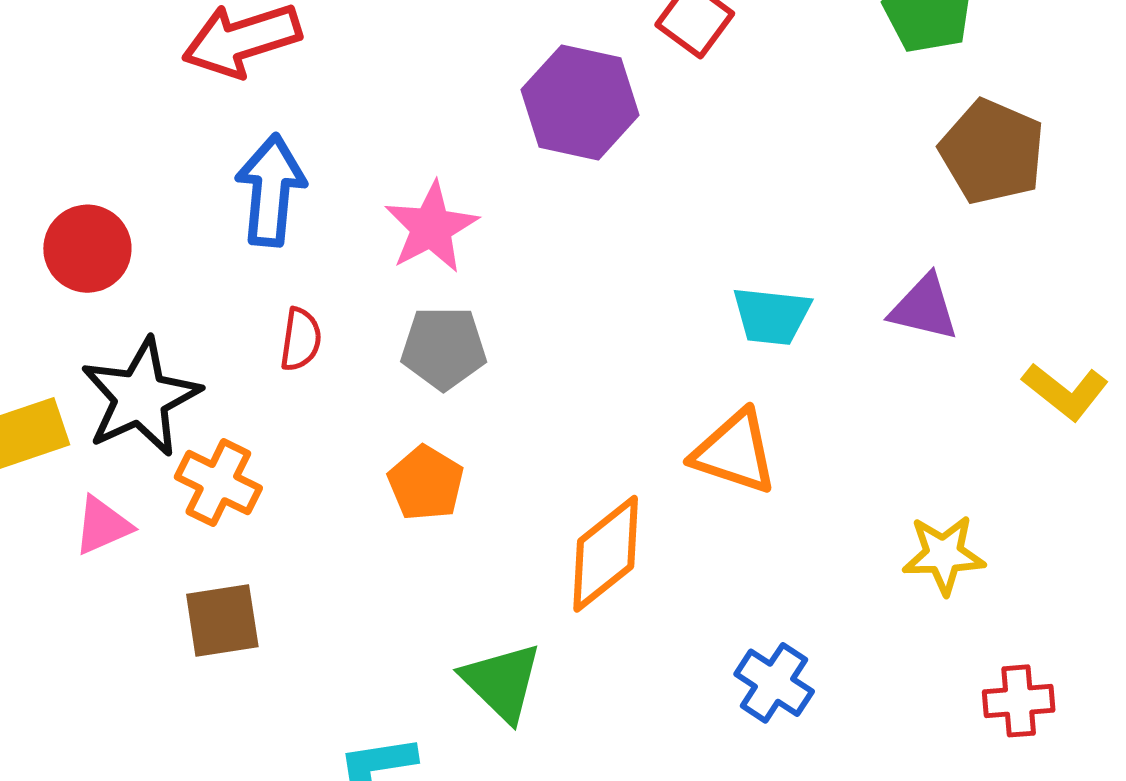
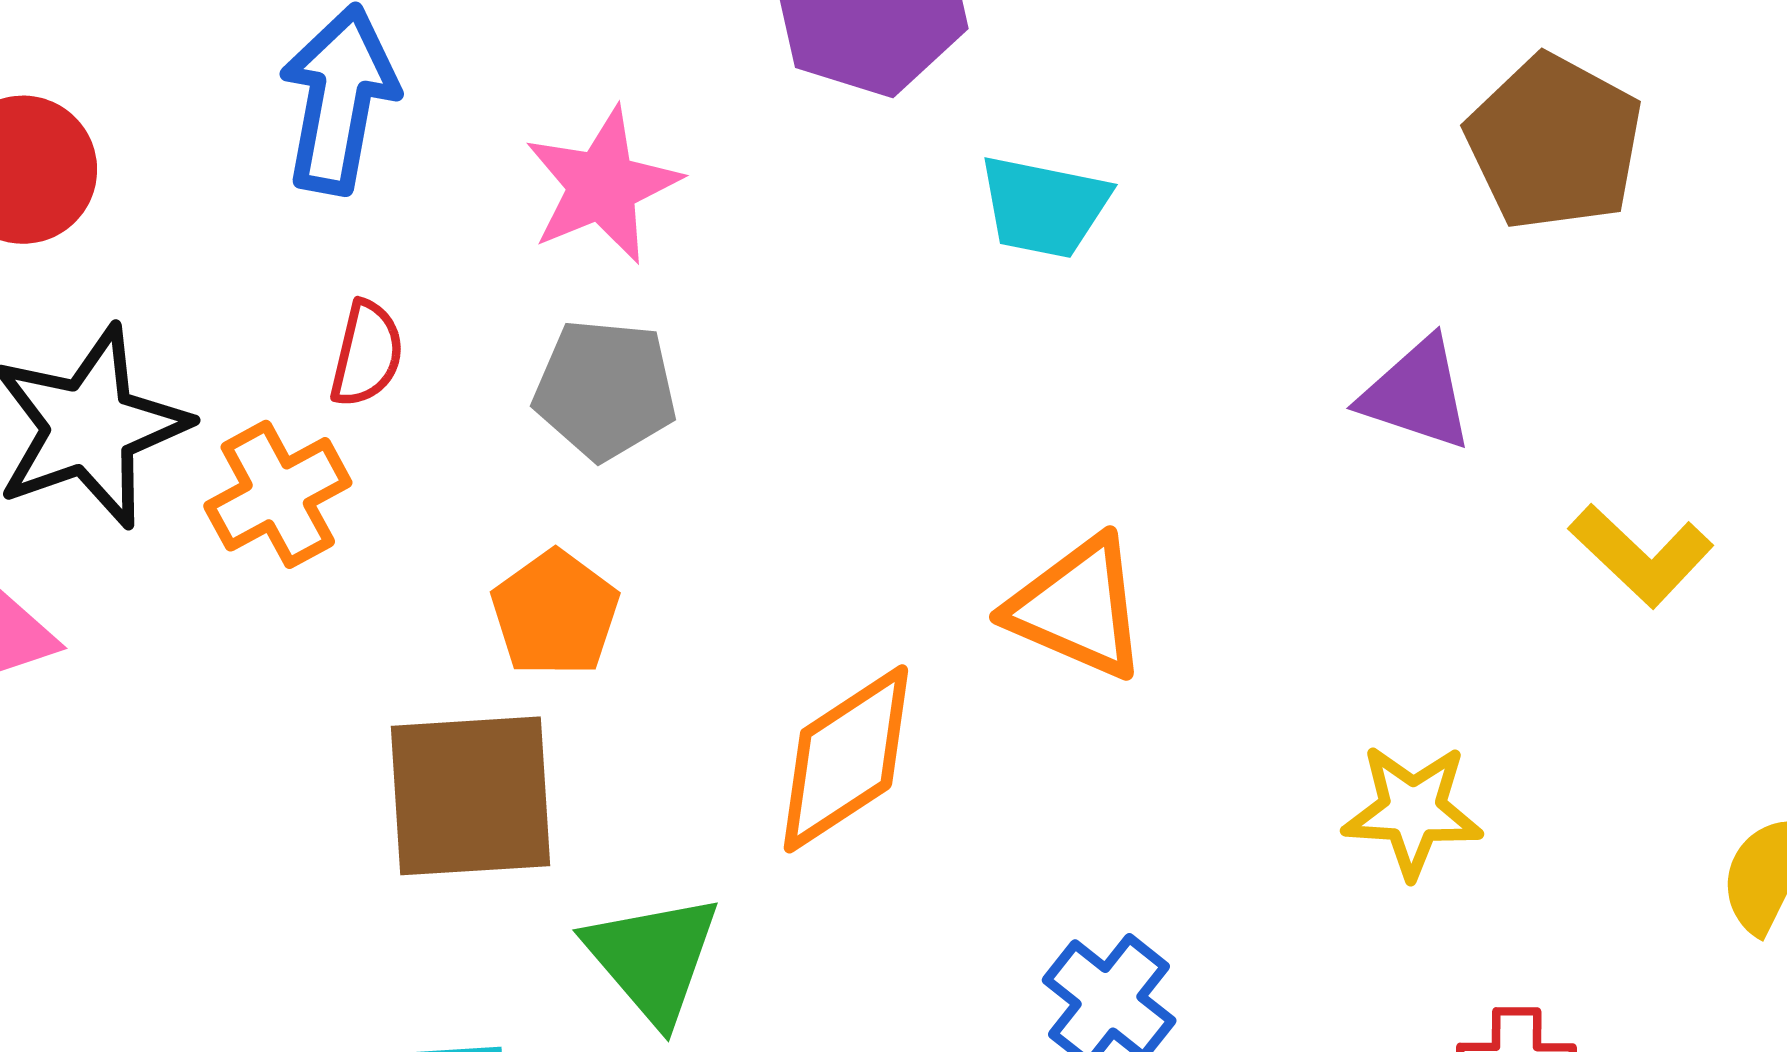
cyan trapezoid: (772, 316) -> (1044, 207), moved
orange cross: (218, 483) -> (278, 494), moved, turned 30
brown square: (222, 621) -> (470, 796), moved, size x1.4

